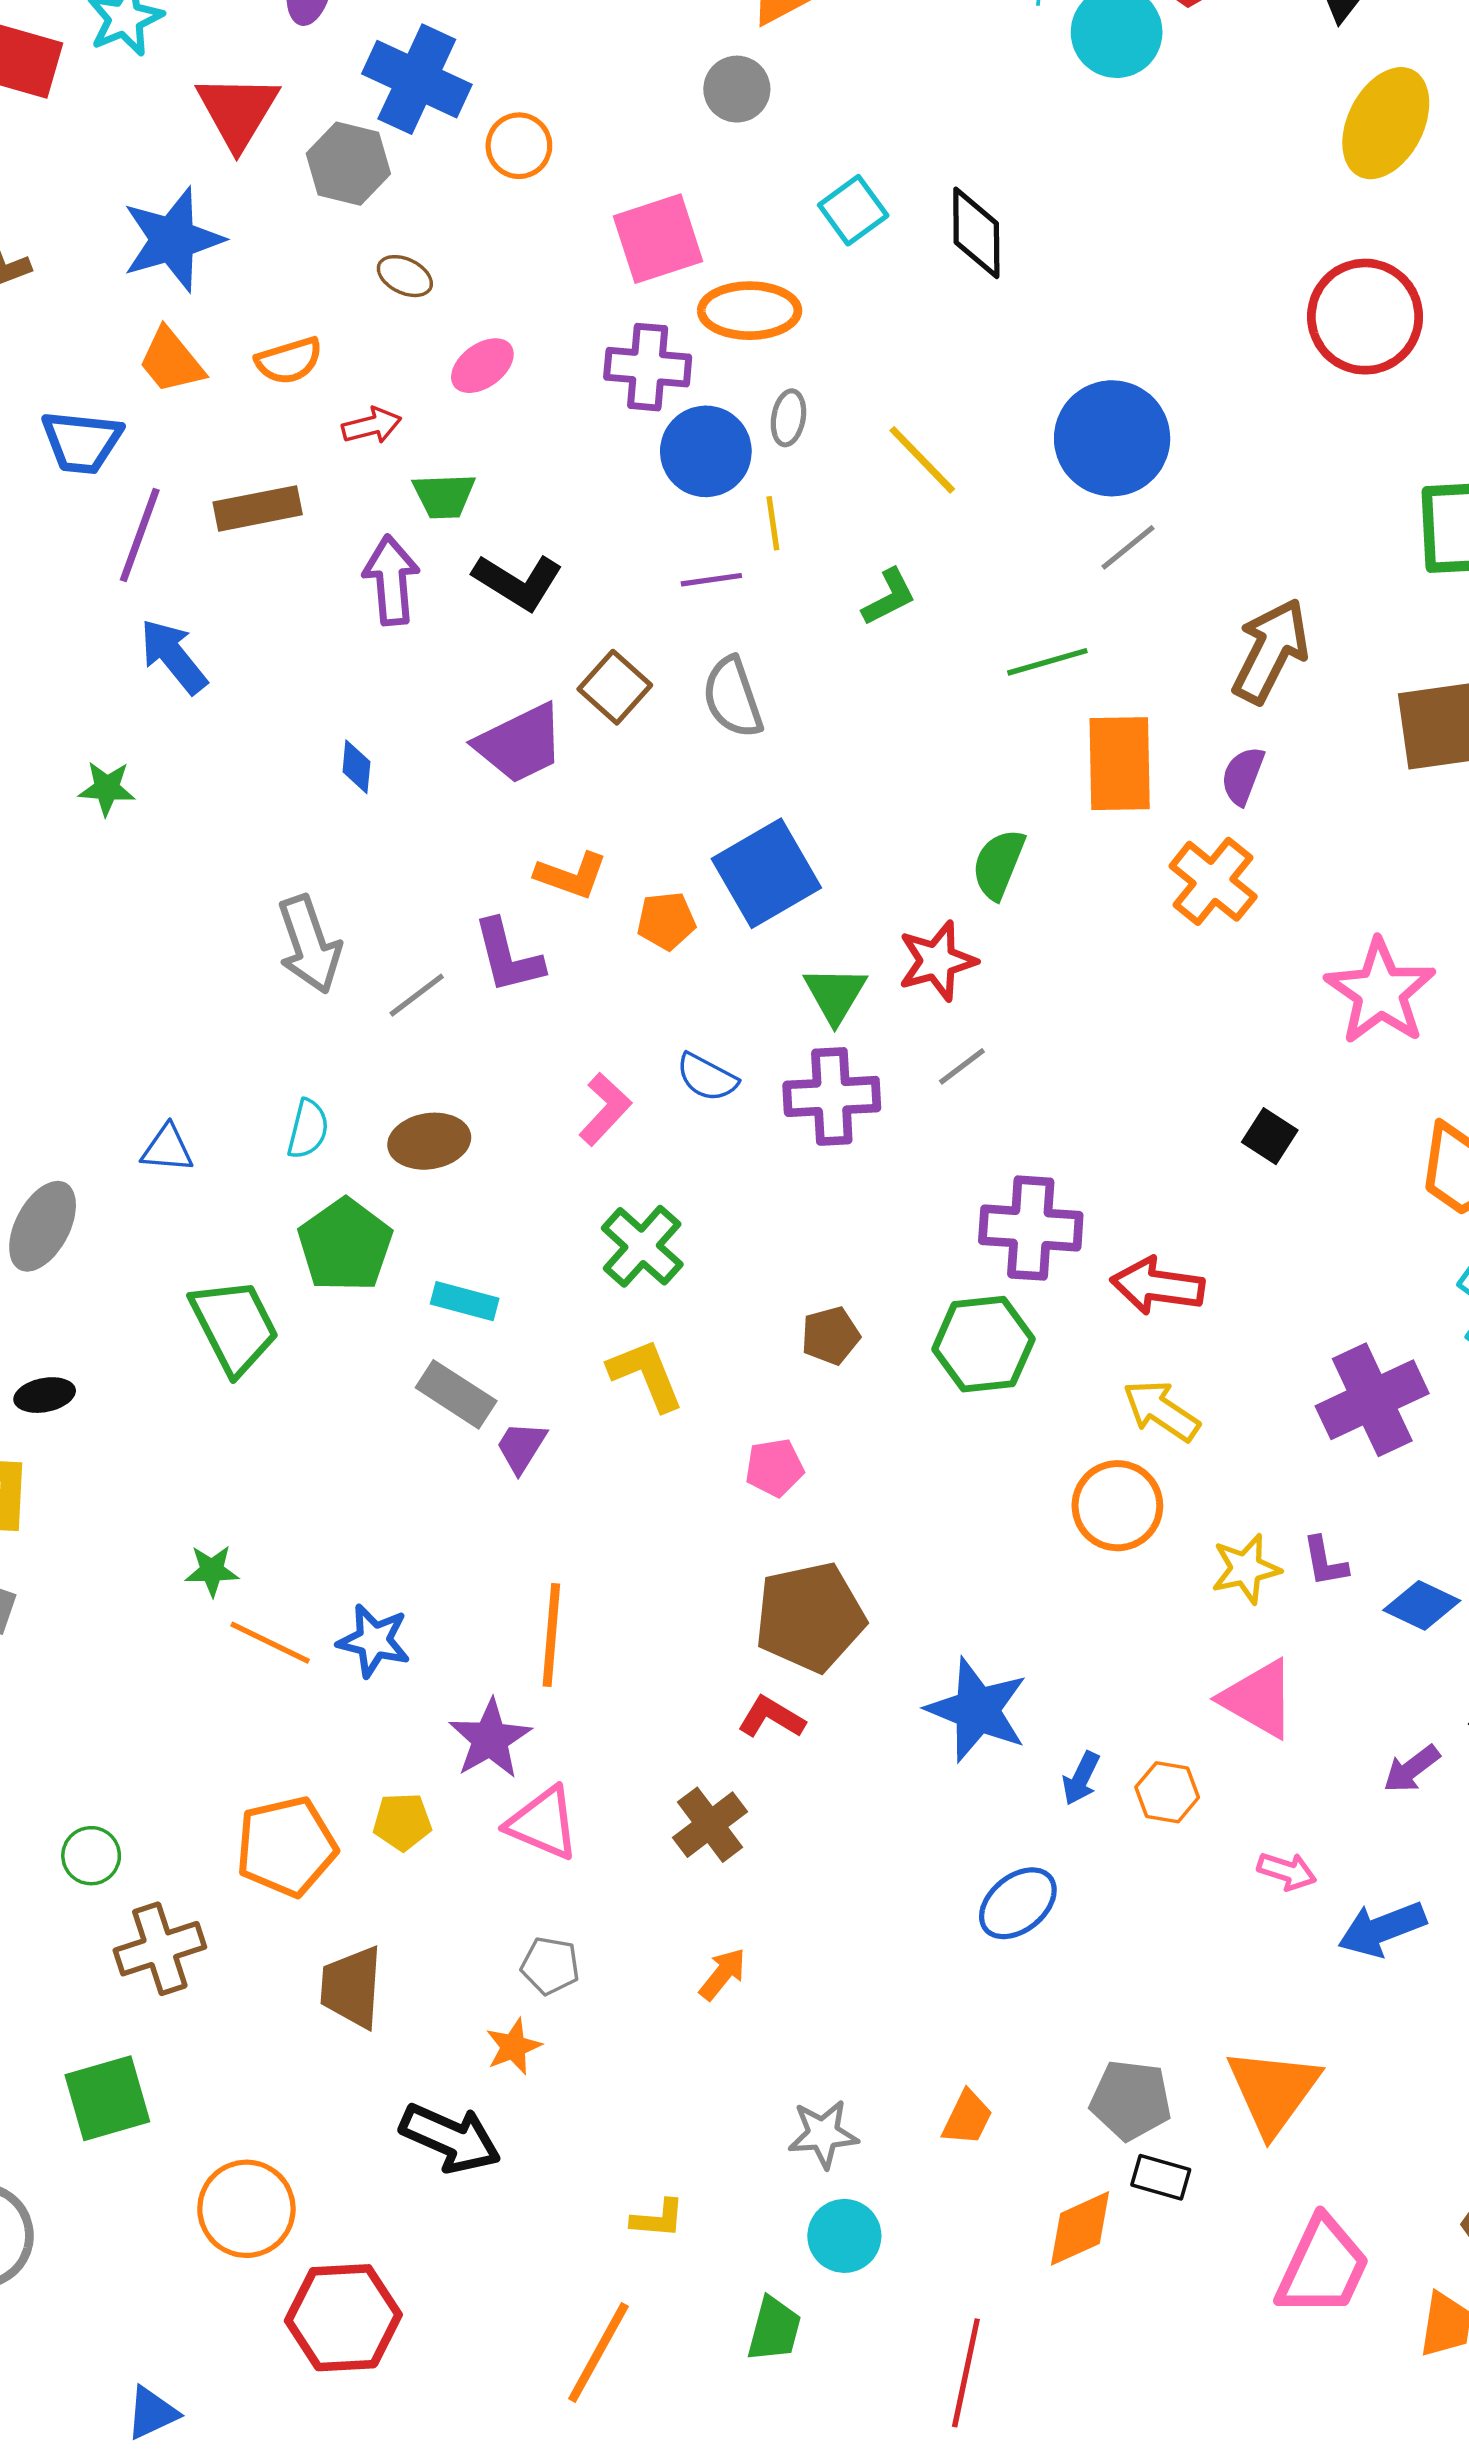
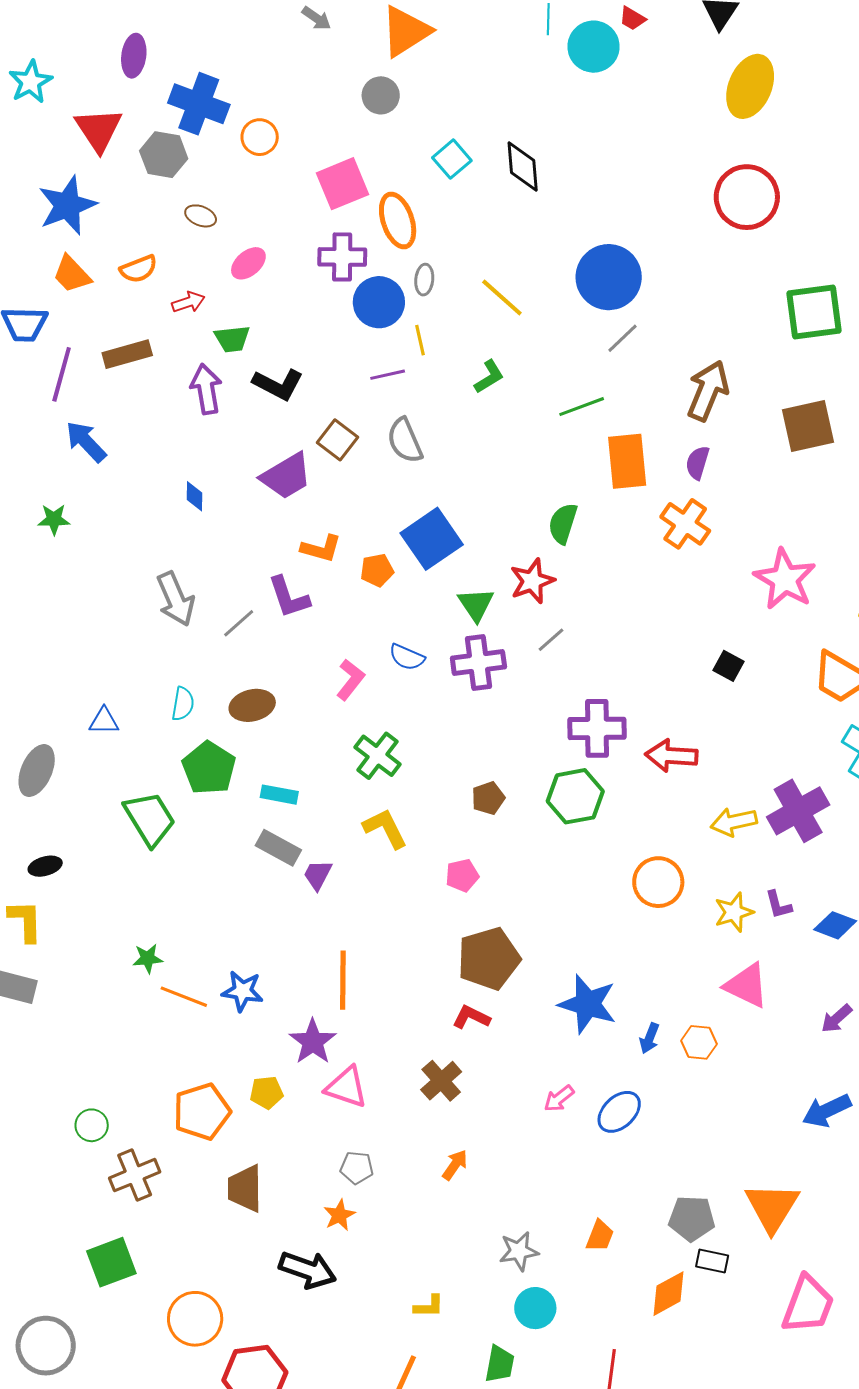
orange ellipse: (750, 311) -> (398, 220), turned 76
yellow arrow: (1161, 1411) -> (734, 822), moved, turned -42
pink arrow: (1287, 1871) -> (559, 1099), moved, turned 128

